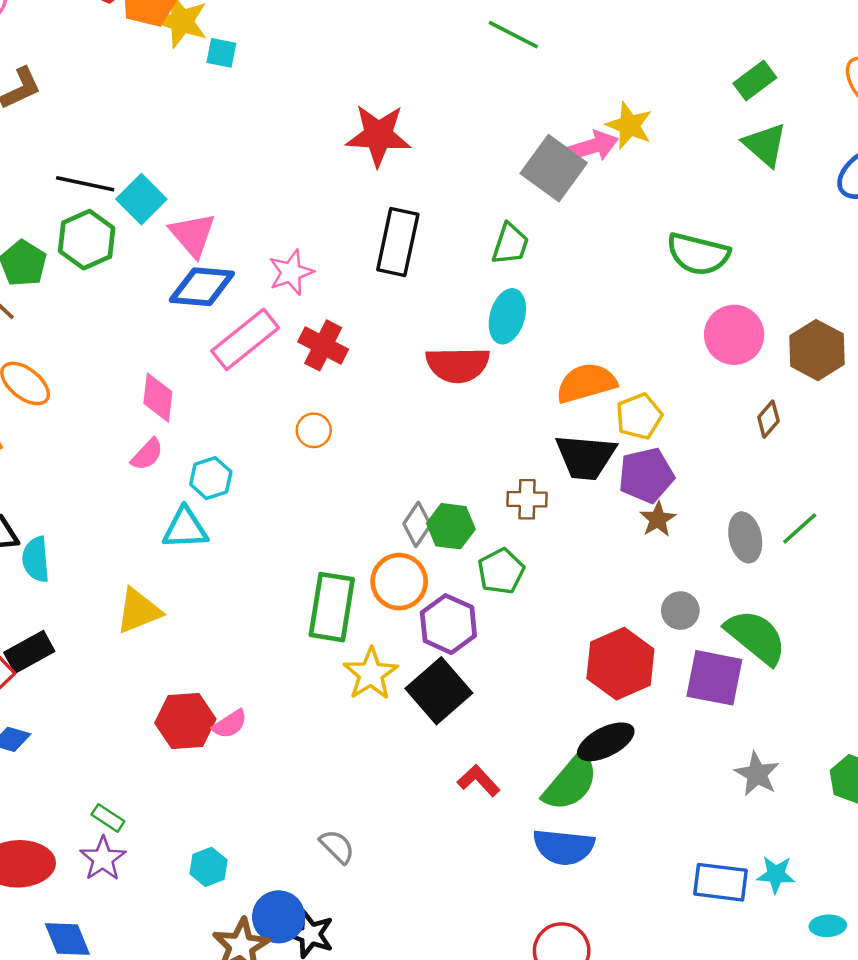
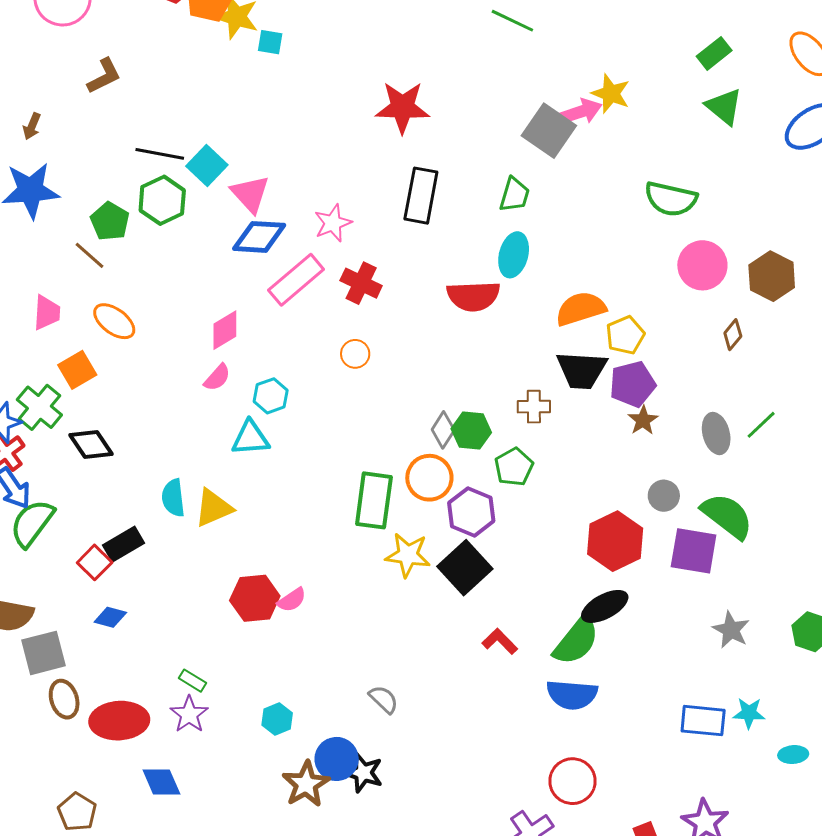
pink diamond: (158, 398) -> (225, 330), turned 54
cyan semicircle: (36, 559) -> (173, 498), moved
yellow star: (371, 674) -> (408, 555), turned -30

